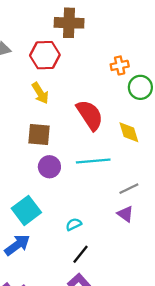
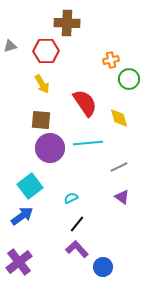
purple circle: (49, 167) -> (50, 148), size x1.5
purple triangle: (125, 214) -> (122, 197), moved

